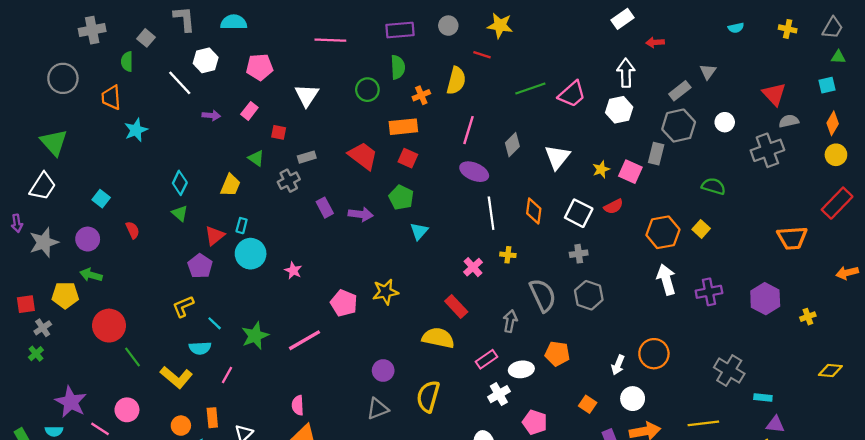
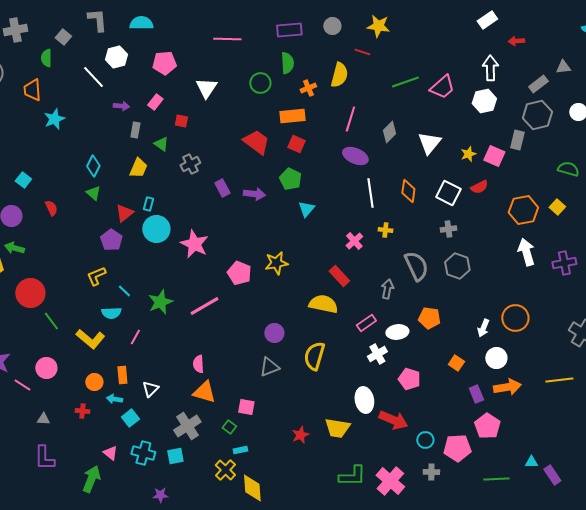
gray triangle: (708, 72) -> (563, 67), turned 49
gray rectangle: (307, 157) -> (135, 130), moved, turned -63
pink star: (293, 271) -> (194, 244), size x1.8

